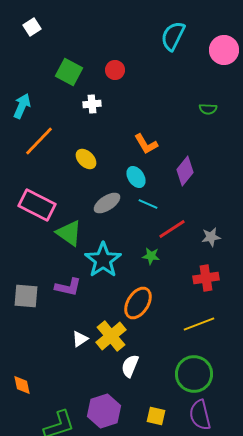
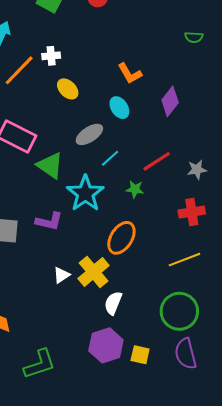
white cross: (92, 104) -> (51, 56), moved
cyan line: (148, 204) -> (110, 158), moved, turned -66
purple hexagon: (104, 411) -> (106, 345), moved

